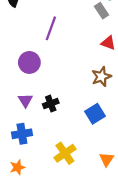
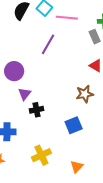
purple circle: (29, 62) -> (14, 71), moved
purple triangle: (25, 100) -> (25, 94), moved

